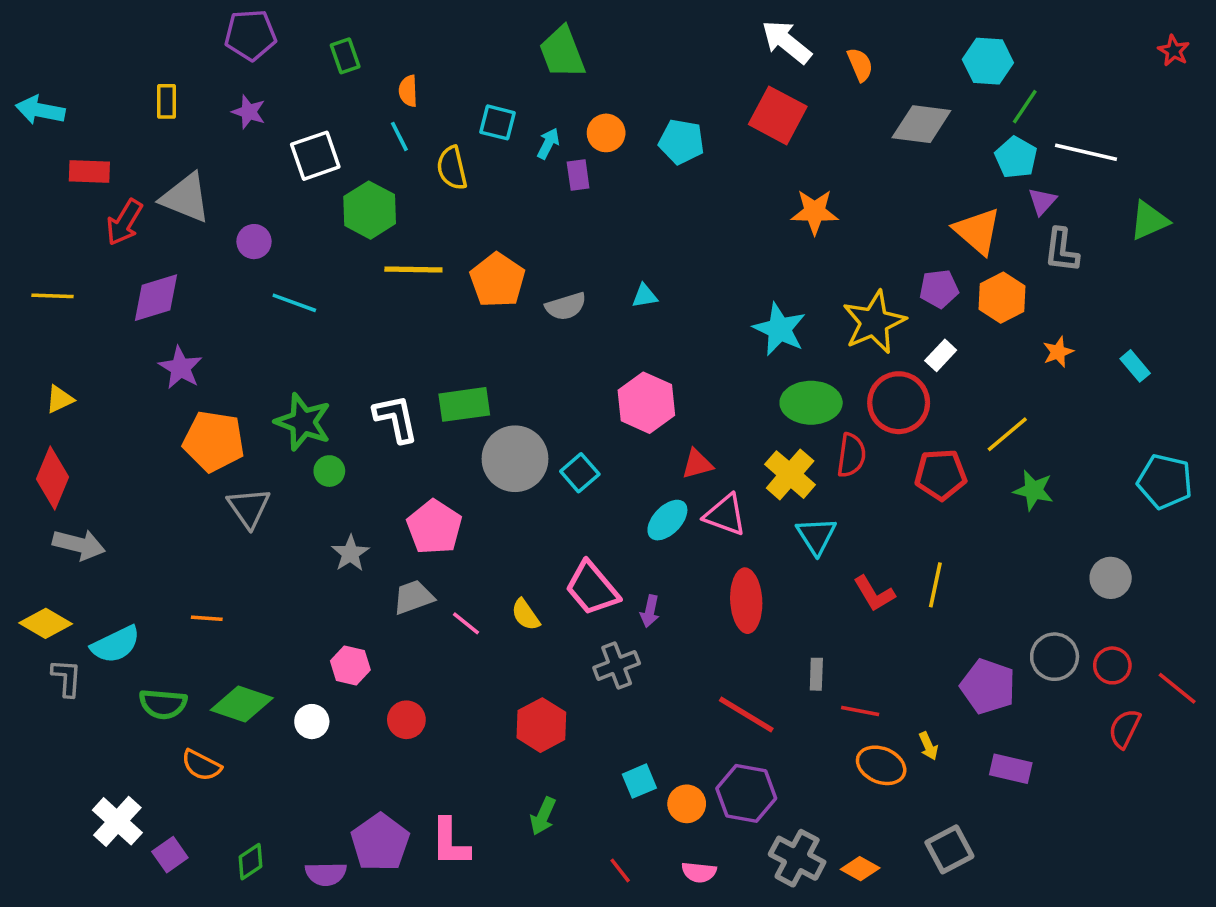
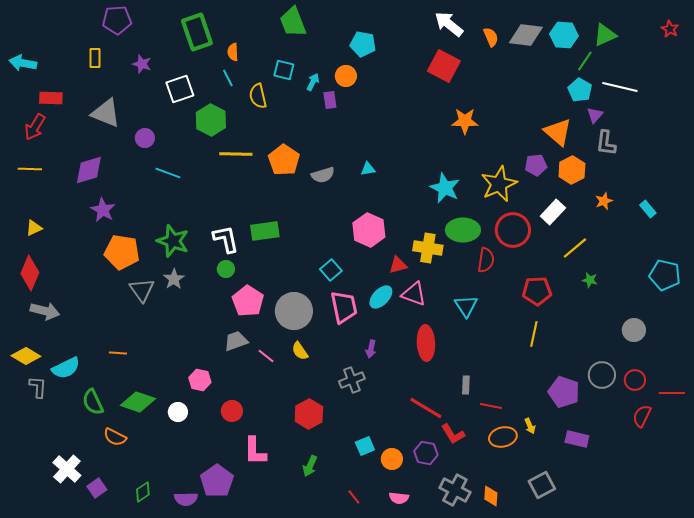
purple pentagon: (250, 35) -> (117, 20), moved
green trapezoid: (562, 52) -> (293, 22), moved
green rectangle: (345, 56) -> (197, 32), size x1.8
gray diamond: (921, 124) -> (526, 35), moved
cyan pentagon: (681, 142) -> (363, 44), moved
green triangle: (1149, 221) -> (605, 35), moved
red arrow: (124, 222) -> (35, 127), moved
white rectangle: (941, 355) -> (553, 212), moved, size x1.4
gray circle: (515, 459) -> (294, 311), moved
green circle: (329, 471) -> (226, 269), moved
yellow cross: (790, 475) -> (428, 248), moved, turned -32
red pentagon: (941, 475) -> (537, 291), moved
green star: (1034, 490) -> (590, 280), size x0.7
gray star: (350, 553) -> (174, 279), moved
pink trapezoid: (592, 588) -> (344, 307), moved, turned -152
red L-shape: (874, 594) -> (453, 434), moved
red line: (1177, 688) -> (672, 393), turned -40
green semicircle: (163, 704) -> (93, 402), turned 60
orange ellipse: (881, 765) -> (503, 437), turned -36
purple hexagon: (746, 793) -> (426, 453), size x0.7
pink L-shape: (450, 842) -> (255, 451), moved
orange diamond: (860, 869) -> (491, 496), turned 65

